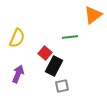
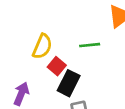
yellow semicircle: (17, 38) -> (42, 46), moved

